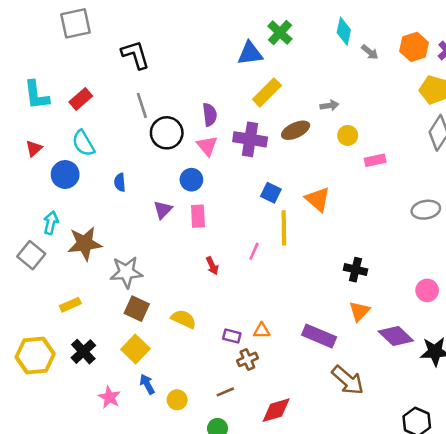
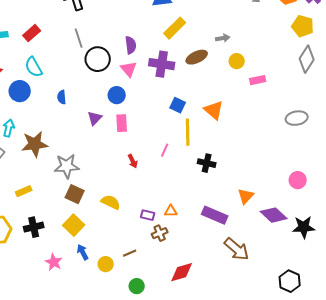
black cross: (355, 270) -> (207, 163), moved
black cross: (83, 352) -> (34, 227), turned 30
brown line: (225, 392) -> (130, 253), moved

